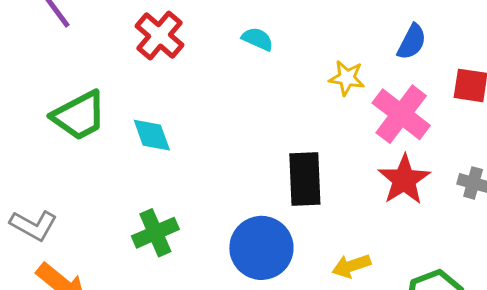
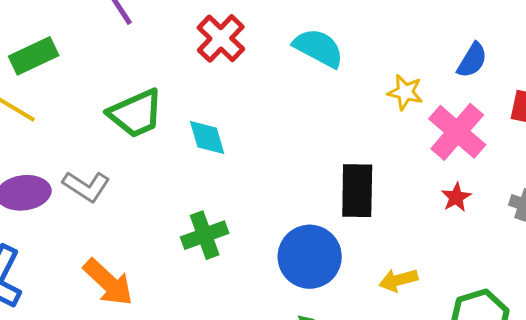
cyan semicircle: (257, 39) -> (318, 48), size x1.6
red star: (404, 180) -> (456, 197), size x0.6
gray L-shape: (34, 225) -> (86, 186), moved

